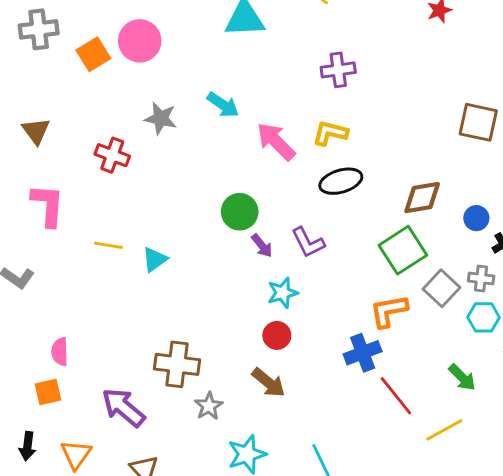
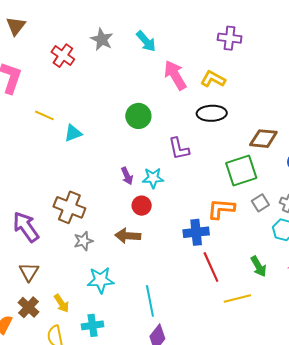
purple arrow: (262, 246) -> (127, 176), moved
gray square: (441, 288) -> (260, 203), size x0.7
brown arrow: (269, 383) -> (128, 236), turned 130

